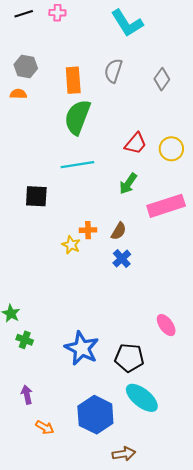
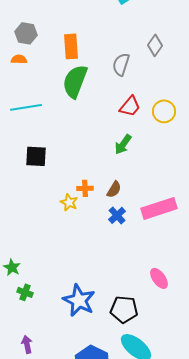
gray semicircle: (113, 71) -> (121, 64), moved
cyan line: (77, 165) -> (26, 107), moved
pink rectangle: (166, 206) -> (159, 208), moved

